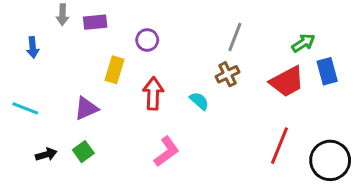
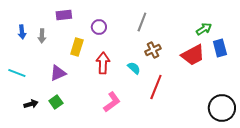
gray arrow: (62, 15) -> (42, 36), moved
gray line: (235, 37) -> (142, 22), moved
red line: (280, 146) -> (156, 87), moved

